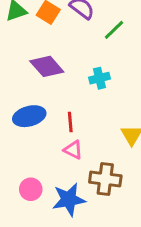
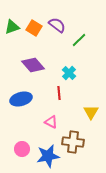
cyan cross: (99, 78) -> (69, 73), turned -32
red line: (70, 122) -> (59, 93), moved

